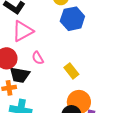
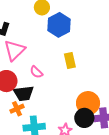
yellow rectangle: (71, 71) -> (70, 61), moved, turned 42

